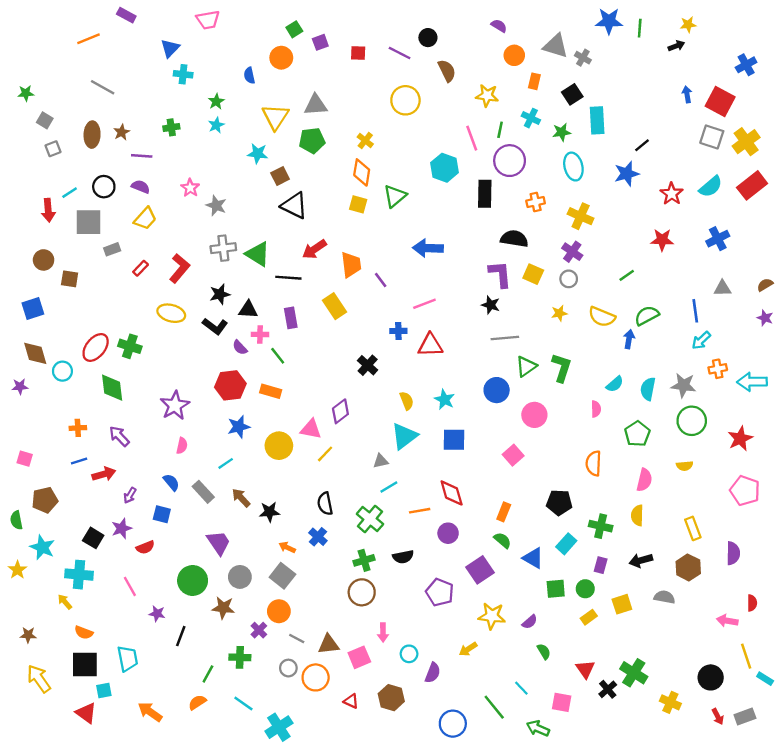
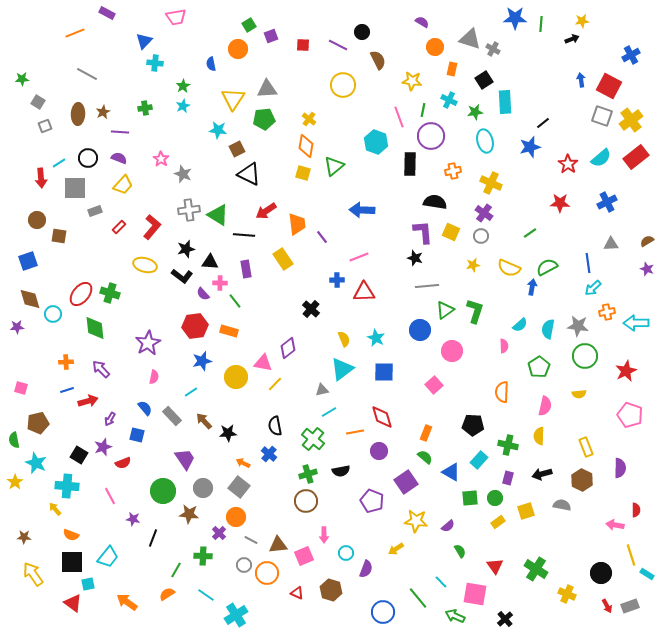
cyan trapezoid: (128, 659) -> (108, 557), turned 50
black cross: (608, 689) -> (505, 619), moved
pink square: (562, 702) -> (475, 594), size x1.4

